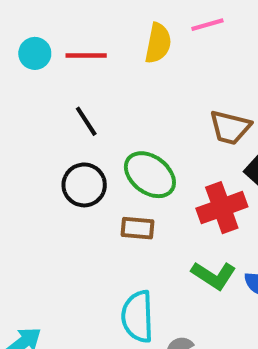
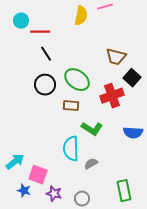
red line: (86, 55) -> (40, 32), moved
green L-shape: (214, 275) -> (92, 129), moved

